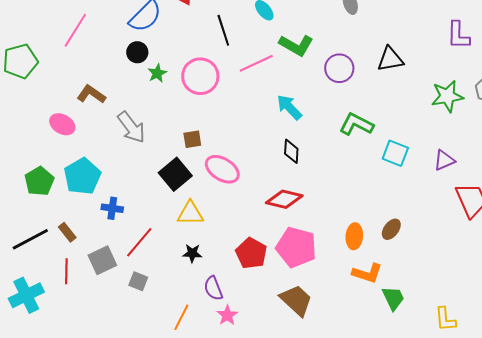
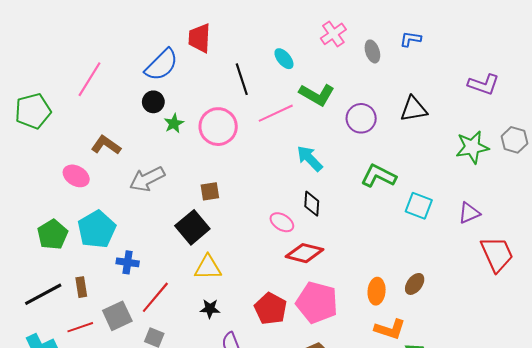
purple L-shape: (458, 35) -> (484, 84), turned -72
gray arrow: (131, 127) -> (147, 179), turned 100
pink ellipse: (222, 169) -> (282, 222), moved, size x0.7
brown rectangle: (67, 232) -> (81, 287), turned 30
red line: (66, 271) -> (80, 327), turned 70

